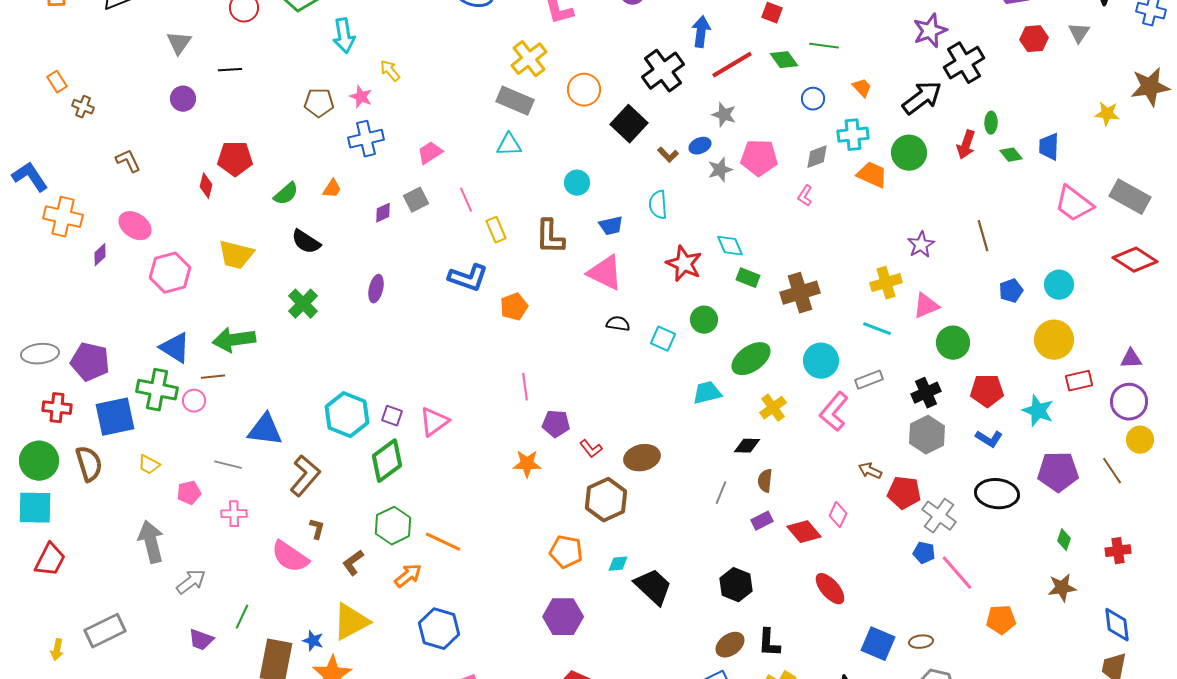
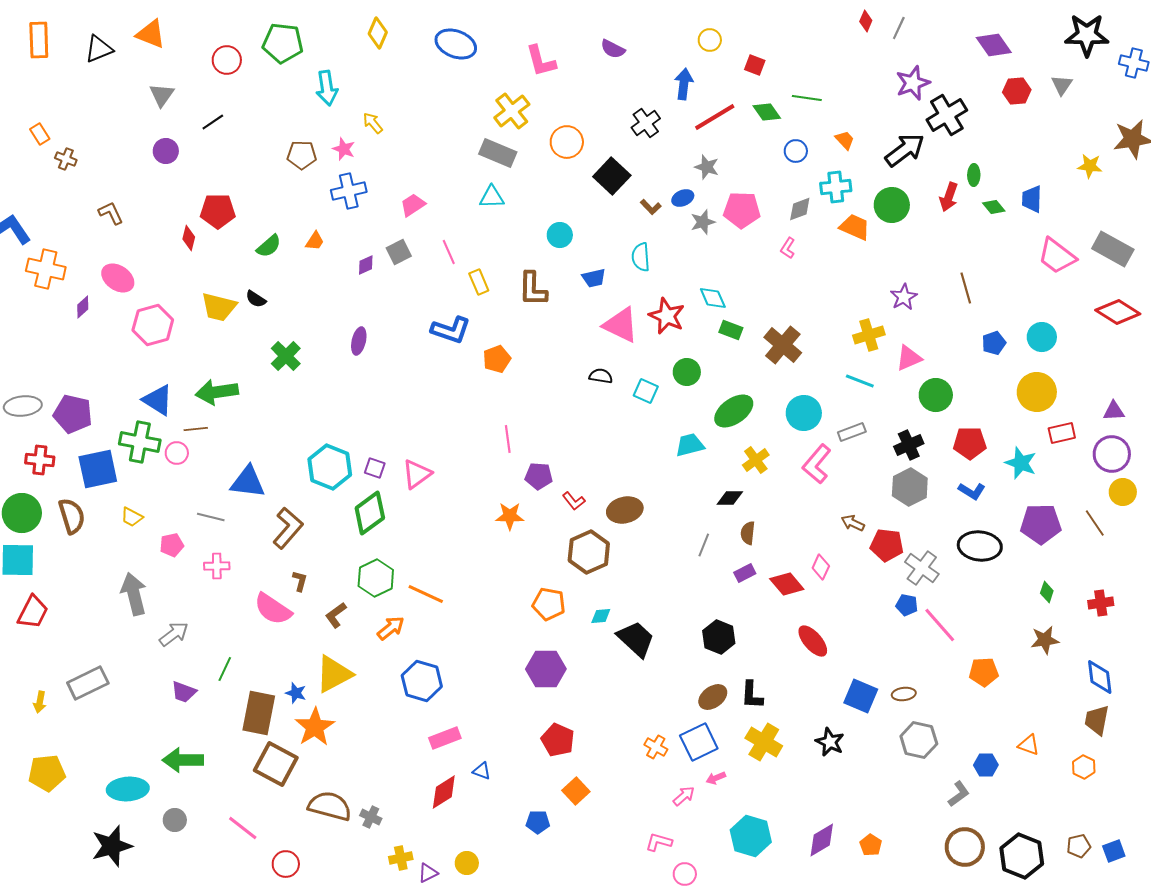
black line: (230, 70) -> (213, 122), turned -30
black cross: (663, 71) -> (646, 123), size x0.7
black semicircle: (306, 242) -> (256, 299), moved, size x0.7
pink triangle: (605, 273) -> (621, 325), moved
brown cross: (800, 293) -> (783, 345), turned -33

